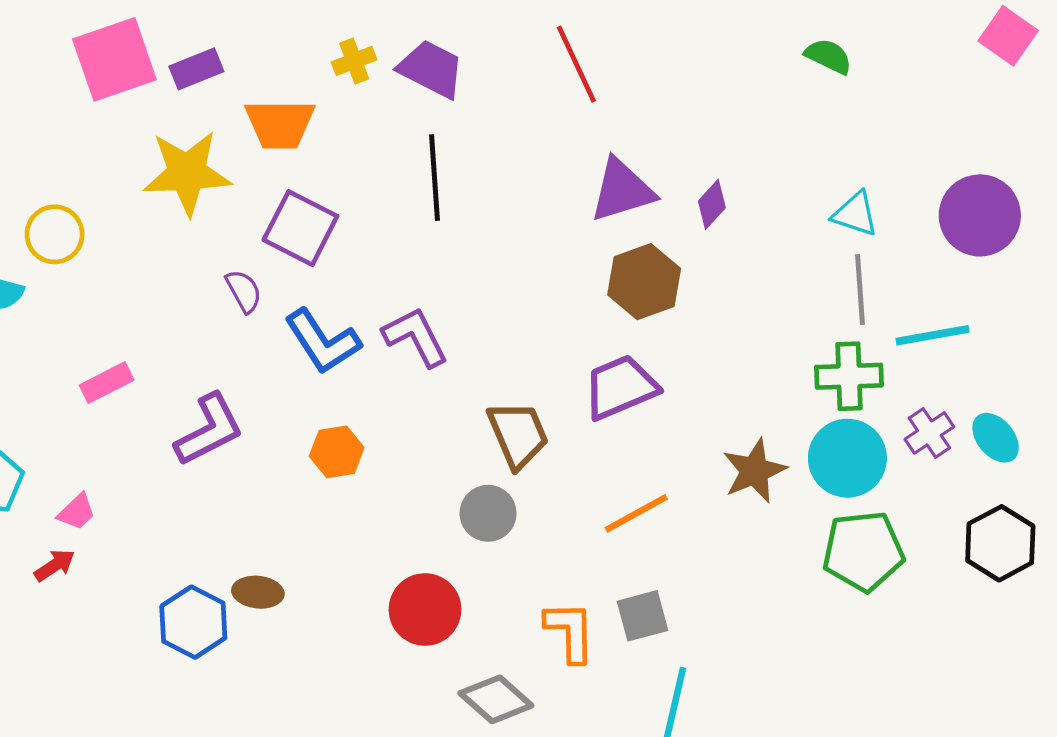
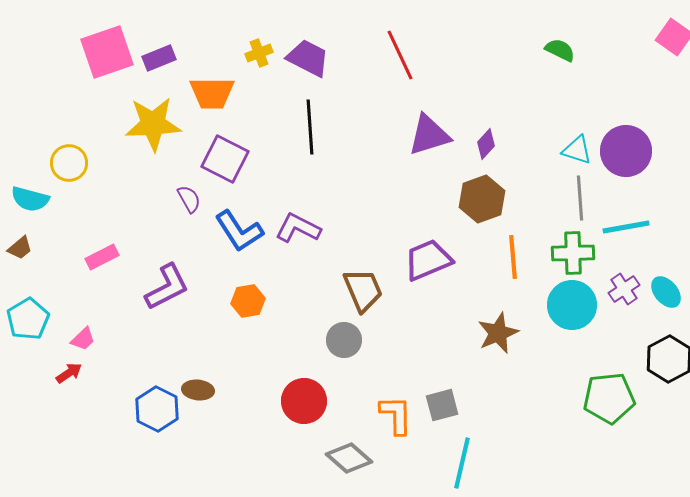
purple circle: (980, 215) -> (626, 151), moved
brown hexagon: (644, 282) -> (482, 199), moved
purple L-shape: (416, 337) -> (298, 228), turned -36
brown star: (754, 471) -> (498, 333), moved
orange line: (636, 513) -> (513, 257), moved, turned -66
green pentagon: (863, 551) -> (609, 398), moved

